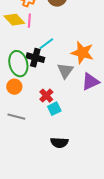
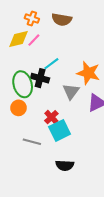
yellow diamond: (14, 20) -> (18, 39), turned -60
pink line: (29, 21) -> (34, 40), turned 40
cyan square: (54, 109) -> (60, 130), size x1.5
gray line: (16, 117) -> (32, 142), moved

